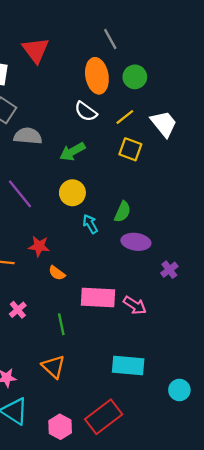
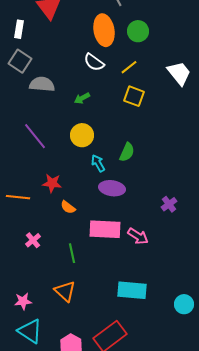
white trapezoid: (164, 124) -> (179, 73), moved
green arrow: (72, 152) -> (82, 98), size x0.7
purple ellipse: (136, 242) -> (112, 188), moved
cyan circle: (179, 390) -> (184, 304), moved

